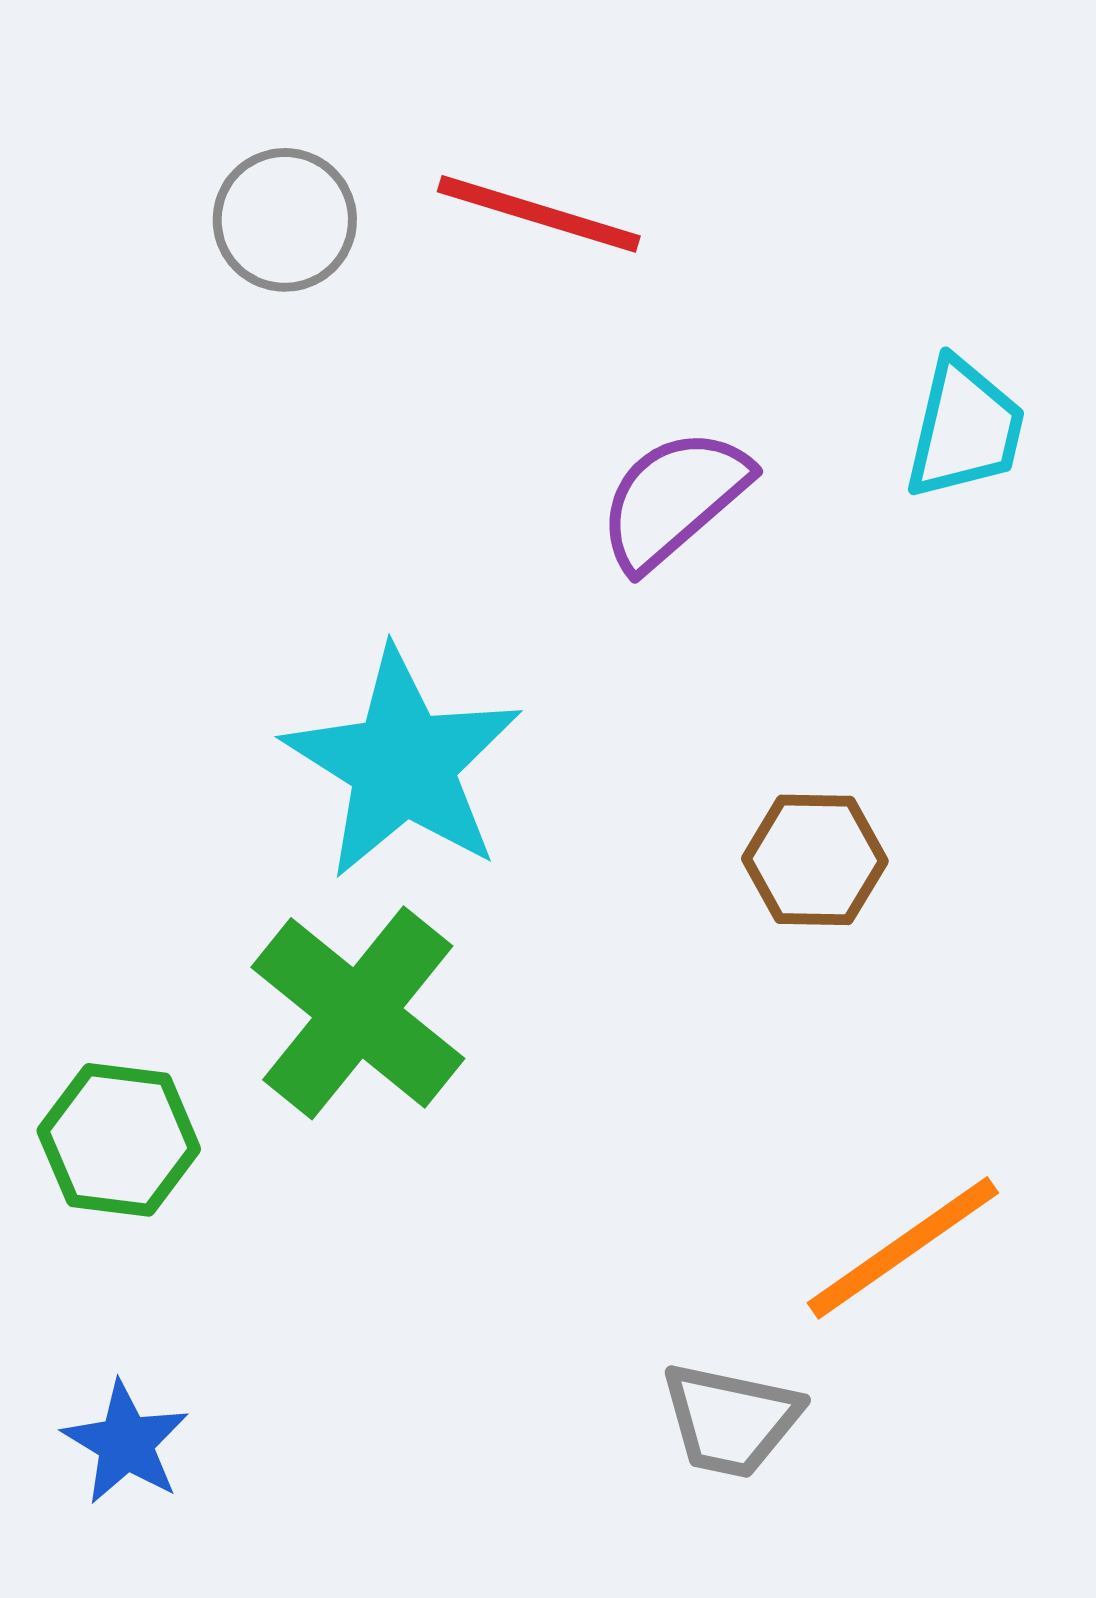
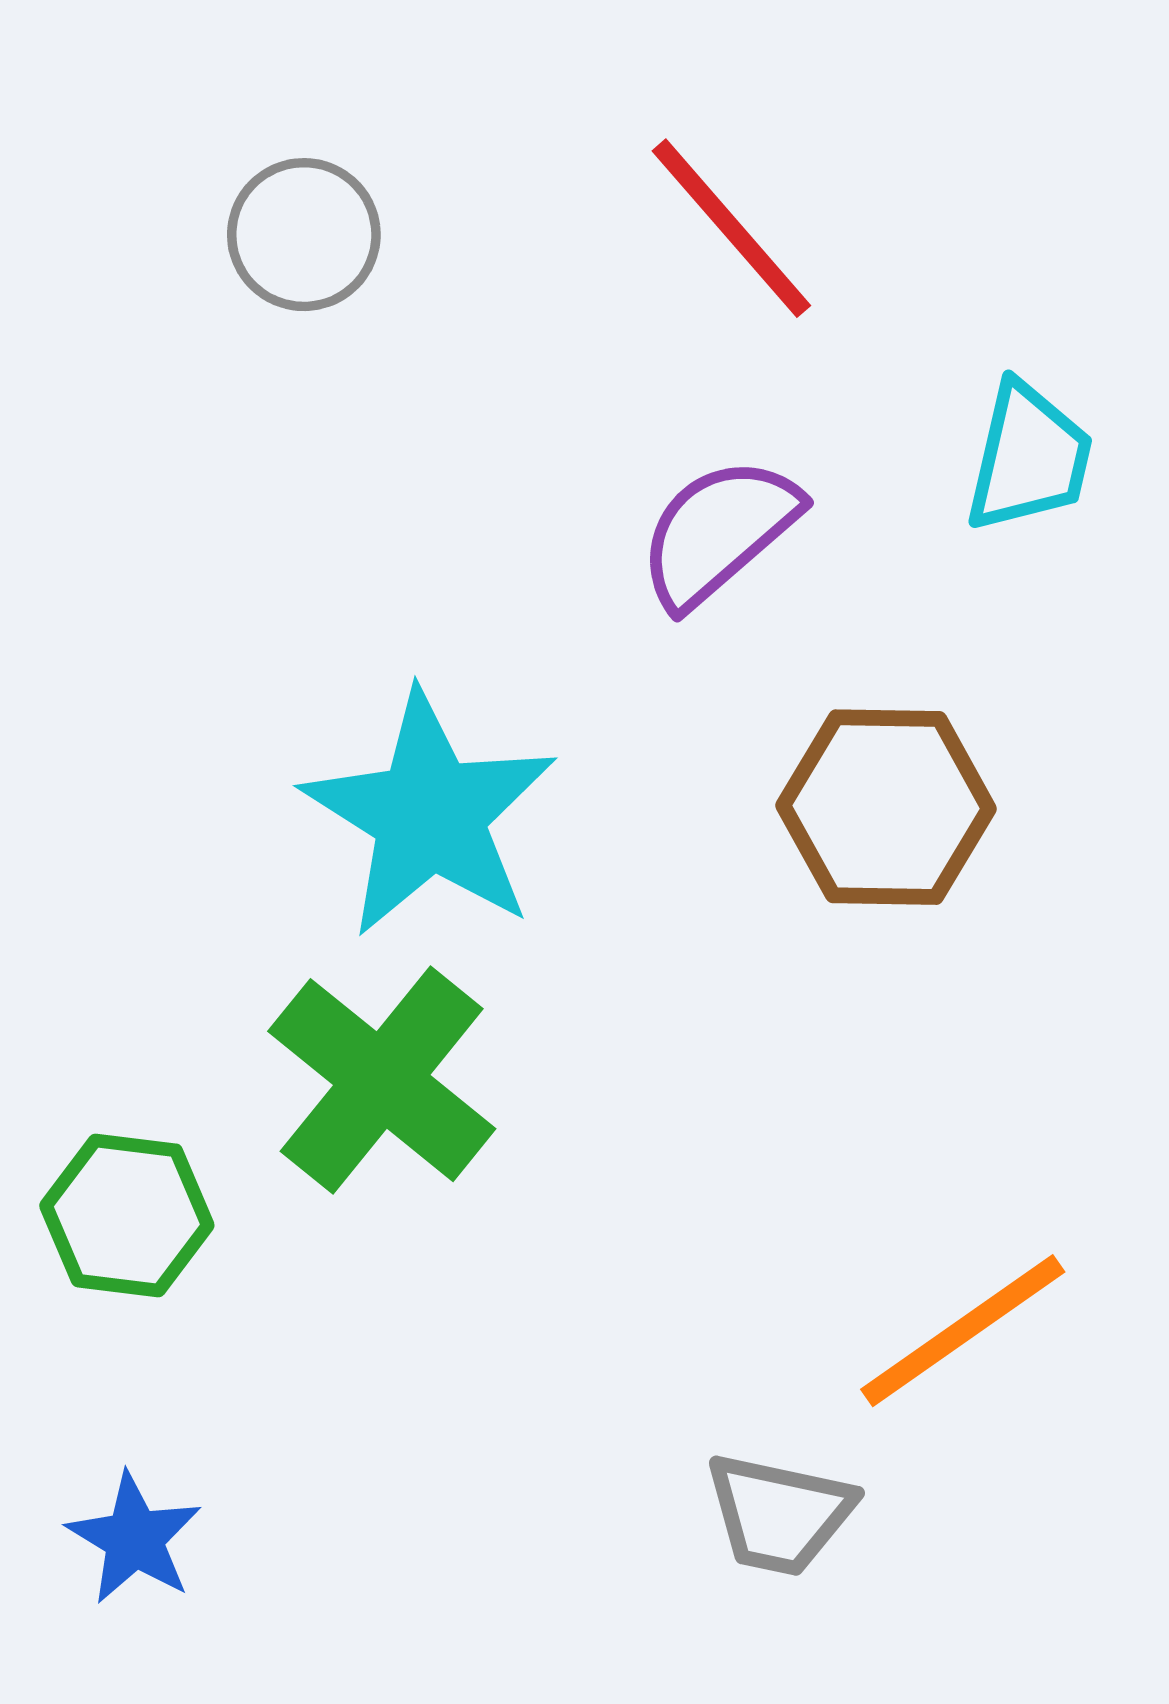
red line: (539, 214) -> (731, 228), moved, turned 32
brown hexagon: (815, 860) -> (886, 807), moved, size x1.4

